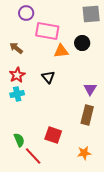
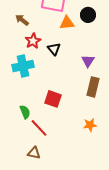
red star: (17, 75) -> (33, 41), moved
purple triangle: (90, 89) -> (88, 61), moved
cyan cross: (17, 94) -> (23, 66), size x1.5
red square: (53, 135) -> (53, 99), moved

